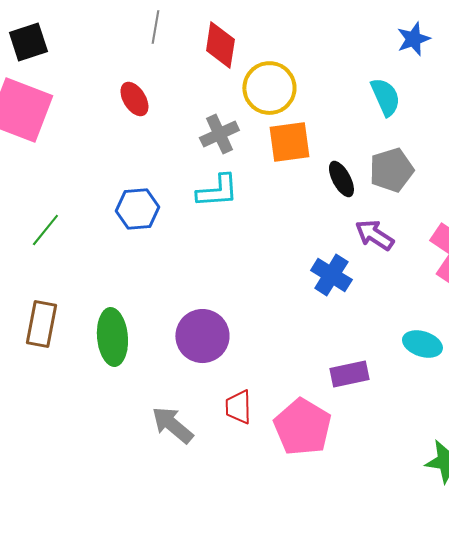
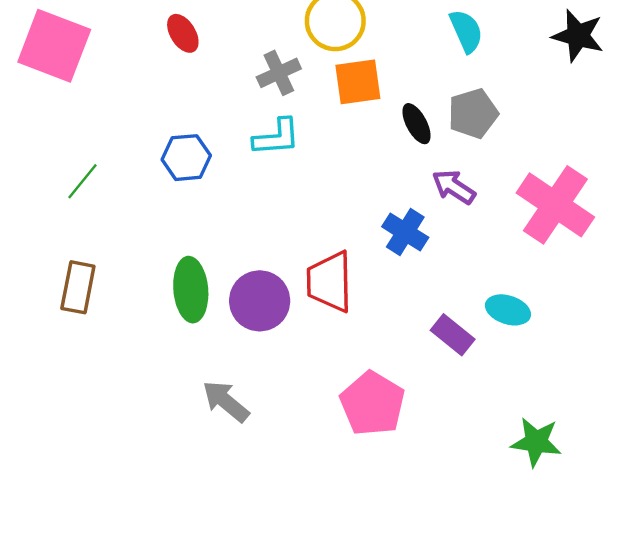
green ellipse: (112, 337) -> (191, 290), moved
purple rectangle: (349, 374) -> (453, 335), moved, turned 51
red trapezoid: (238, 407) -> (330, 282), moved, size x1.6

